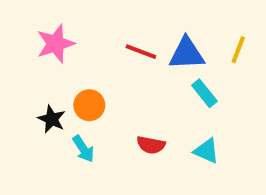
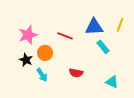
pink star: (56, 44) -> (28, 35), moved
red line: (141, 52) -> (65, 36), moved
cyan triangle: (206, 151) -> (112, 82), moved

